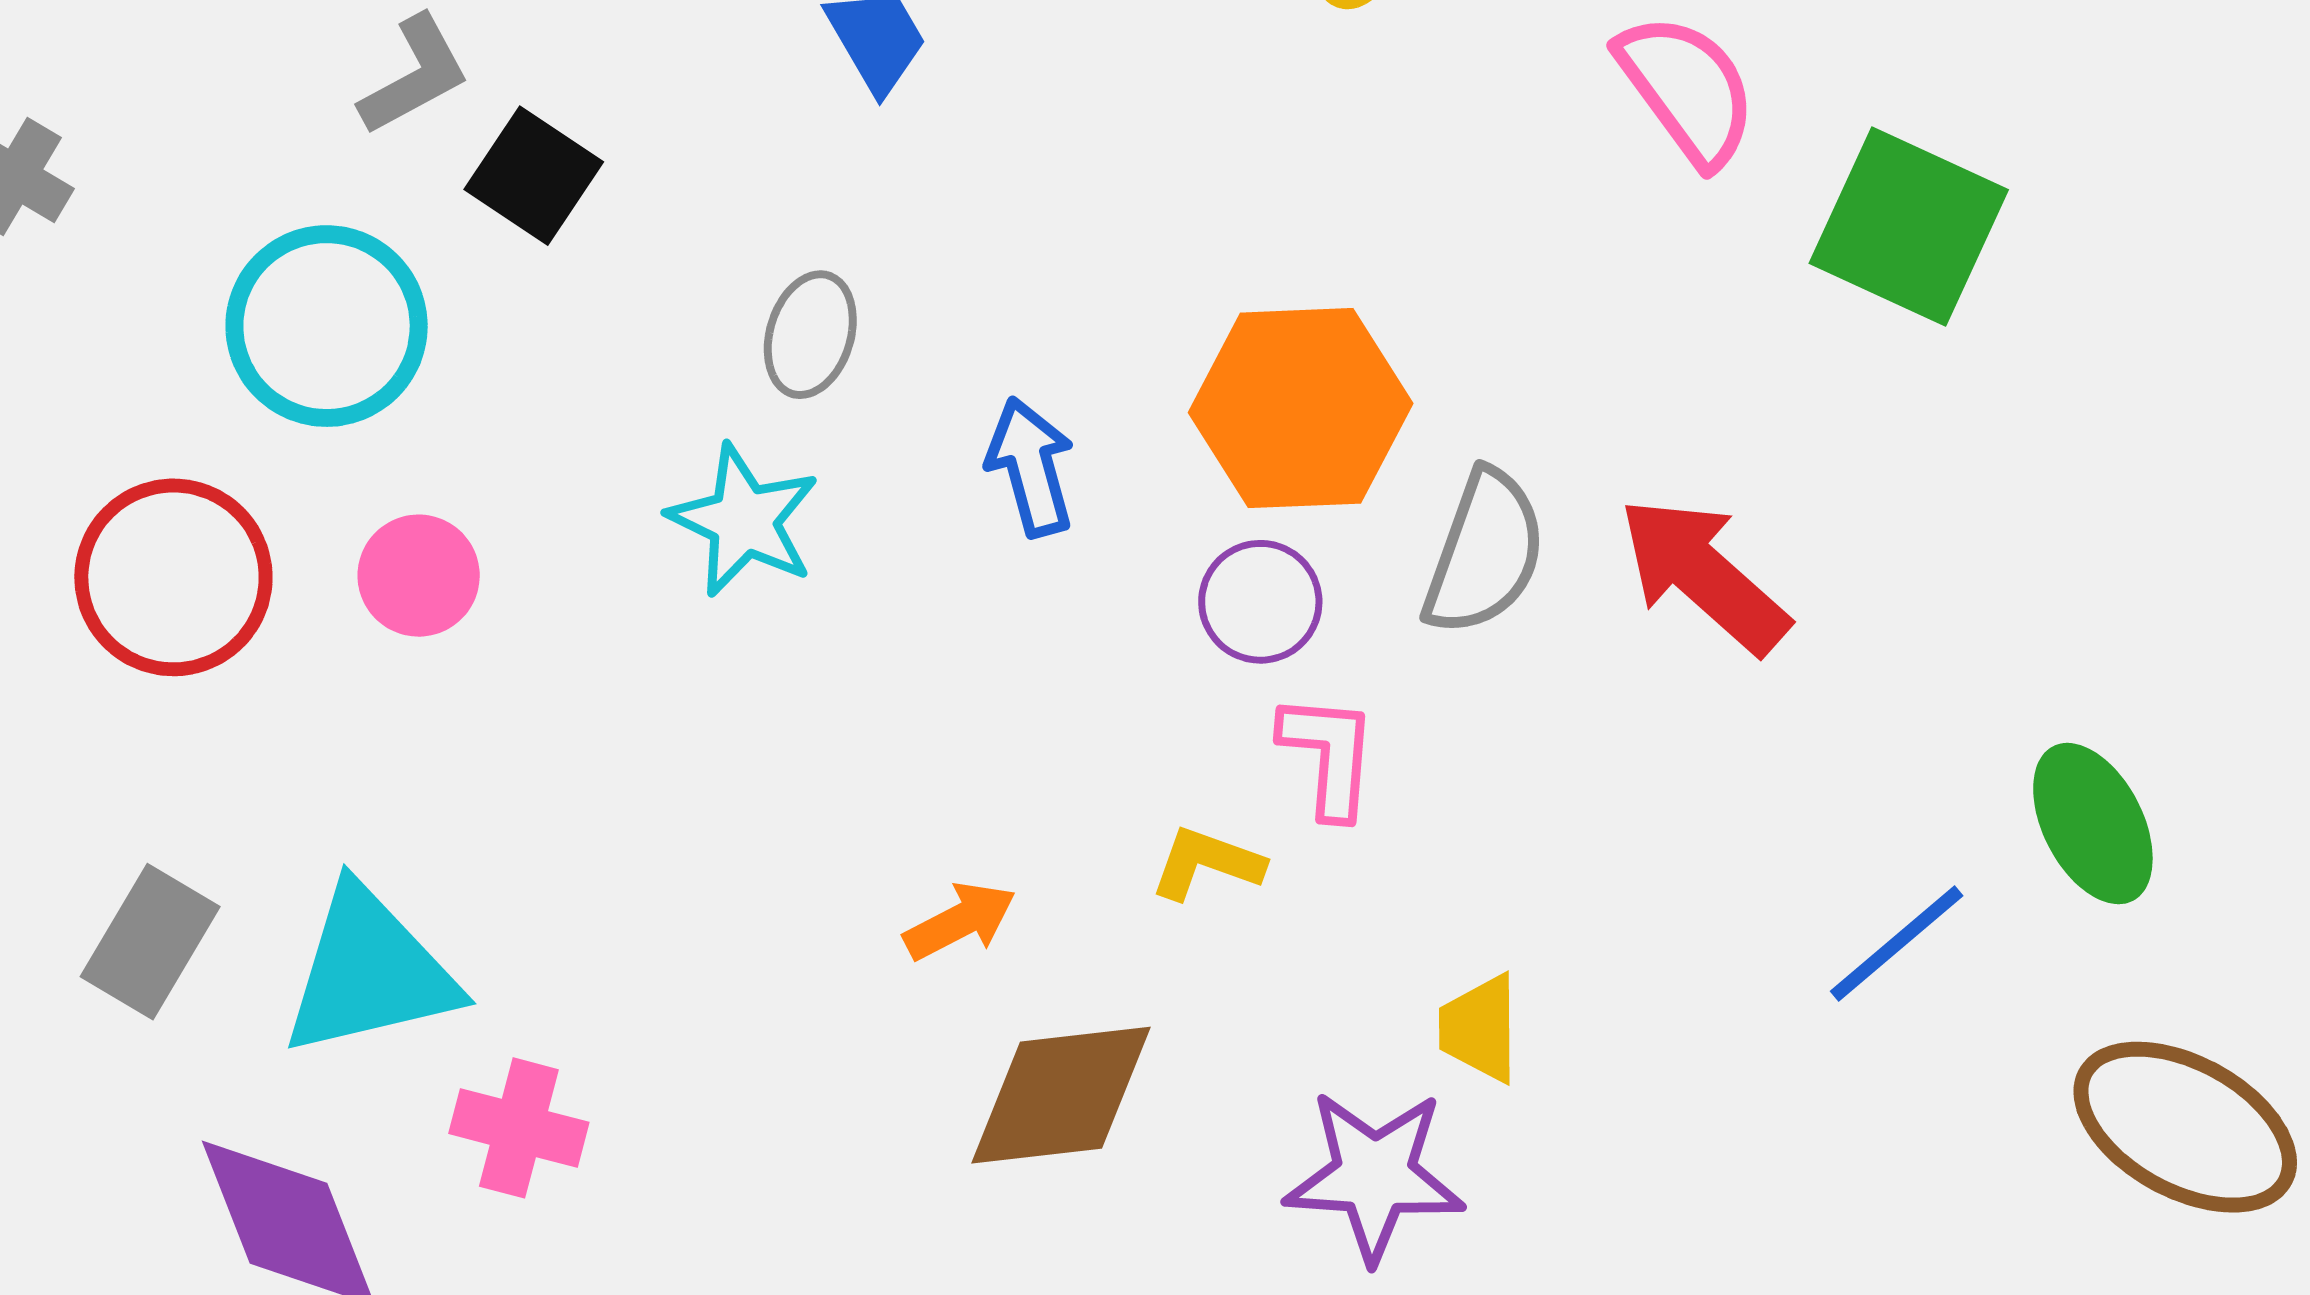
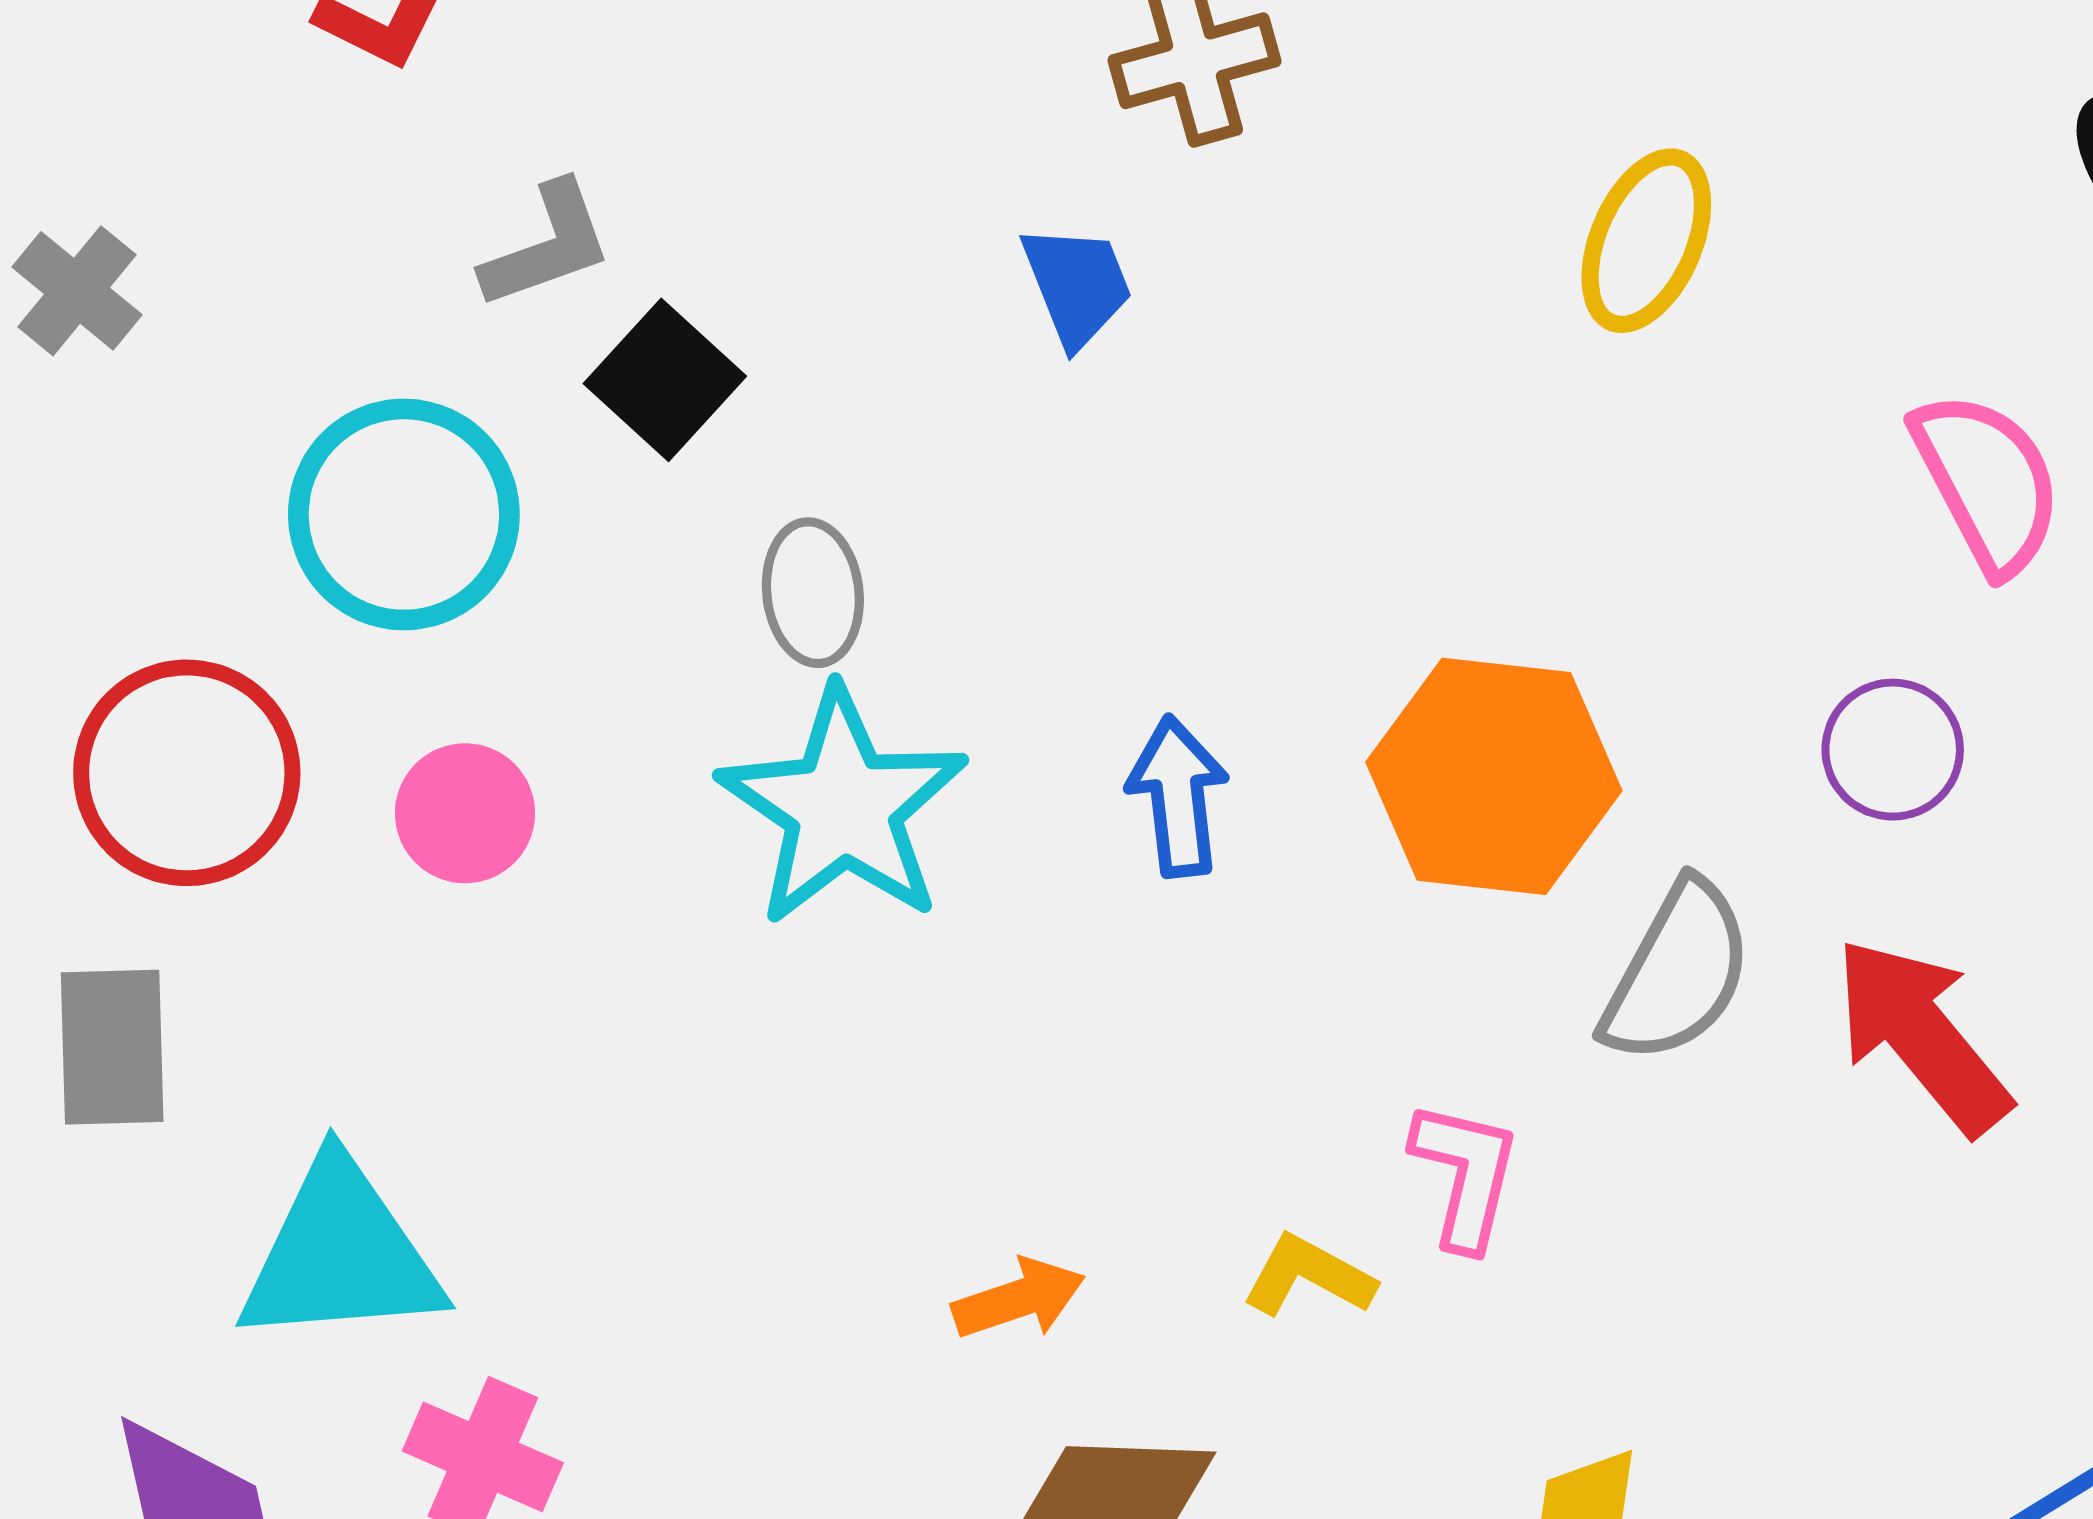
gray ellipse: (810, 335) -> (813, 593), moved, turned -32
cyan star: (744, 520) -> (843, 807), size x1.4
purple circle: (1260, 602) -> (1893, 750), moved
gray rectangle: (150, 942) -> (112, 1047), moved, turned -41

